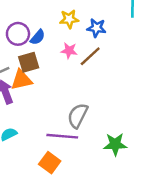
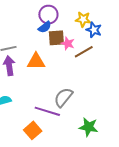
yellow star: (69, 19) -> (83, 19), moved
purple circle: (18, 34) -> (48, 15), moved
brown square: (29, 62) -> (56, 38), moved
orange triangle: (21, 80) -> (36, 61), moved

